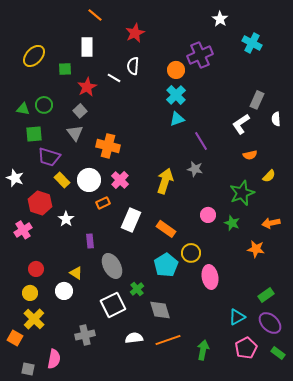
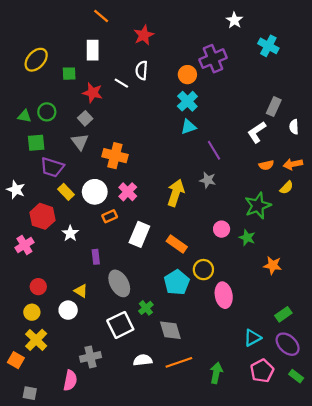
red star: (87, 87) -> (93, 93), turned -30
orange arrow: (271, 223) -> (293, 164), moved
pink semicircle: (54, 359) -> (70, 380), moved

